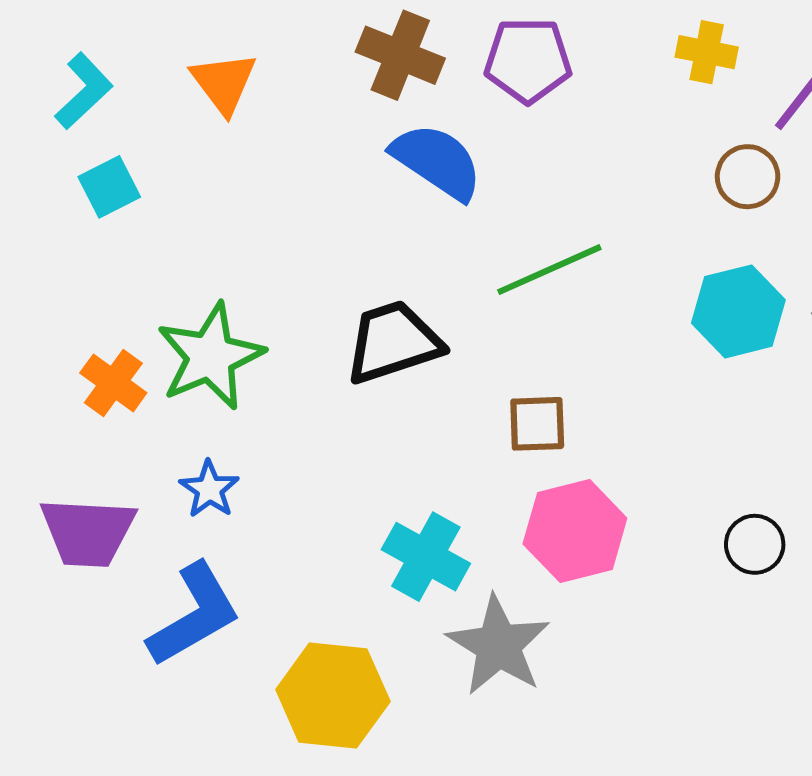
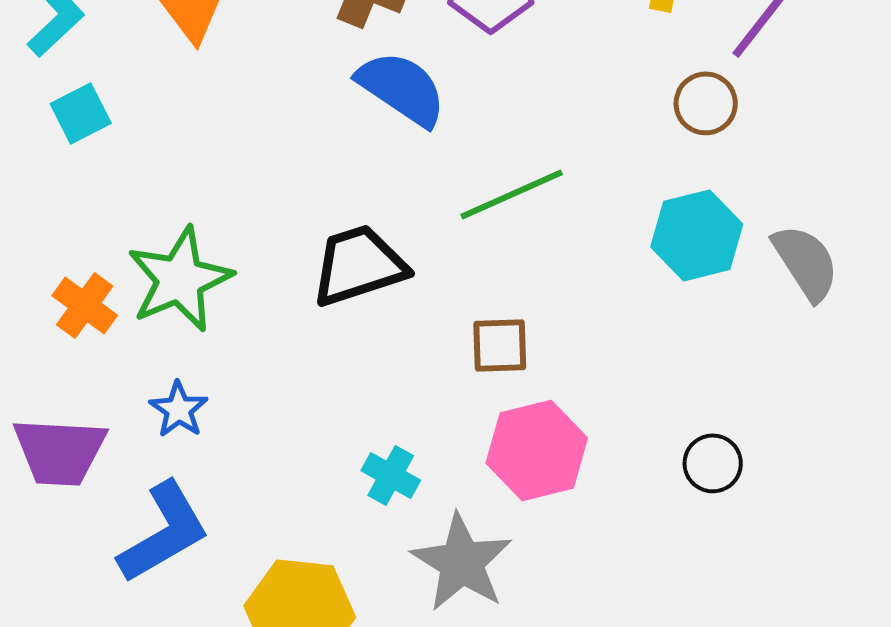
cyan cross: (426, 557) -> (391, 475), size x0.7

